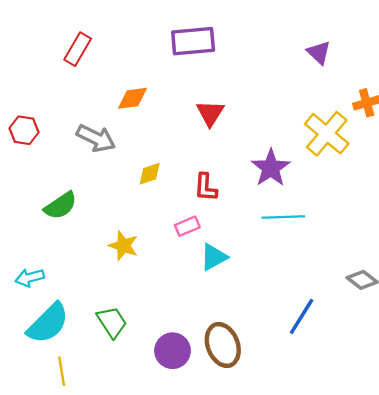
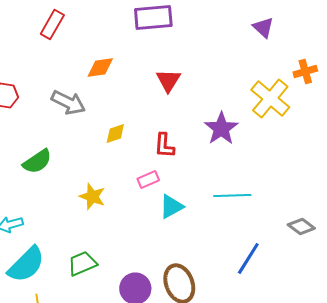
cyan line: (283, 217) -> (232, 196), moved
green trapezoid: (112, 322) -> (82, 264), turned -80

